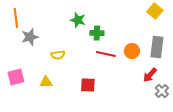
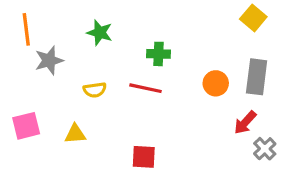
green star: (78, 20) -> (100, 33), moved
red line: (106, 54) -> (145, 88), moved
red square: (88, 85) -> (144, 157), moved

